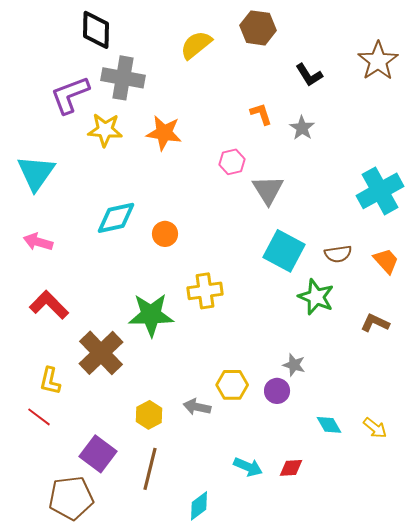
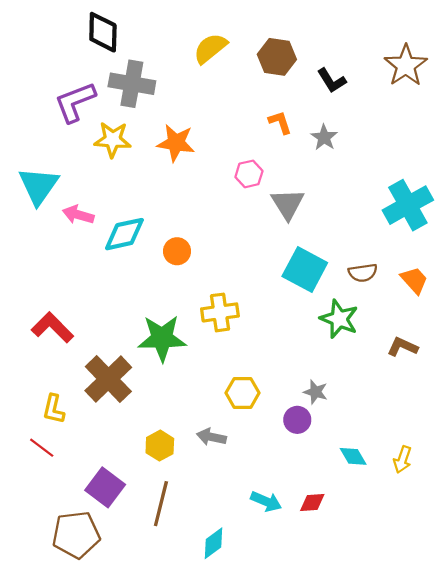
brown hexagon: (258, 28) -> (277, 57), moved
pink arrow: (38, 242) -> (78, 215), moved
yellow hexagon: (232, 385) -> (243, 393), moved
yellow arrow: (375, 428) -> (402, 460), turned 70

